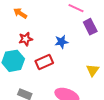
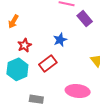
orange arrow: (20, 13) -> (13, 21), turned -80

